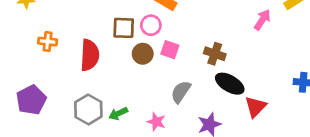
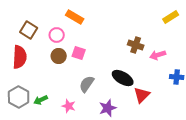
pink arrow: (262, 20) -> (158, 55), moved, turned -140
pink circle: (151, 25) -> (57, 35), moved
brown square: (124, 28) -> (29, 30), moved, turned 30
brown cross: (215, 54) -> (136, 45), moved

